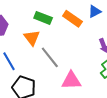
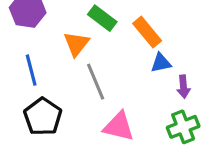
blue triangle: (95, 11) -> (161, 63), moved

